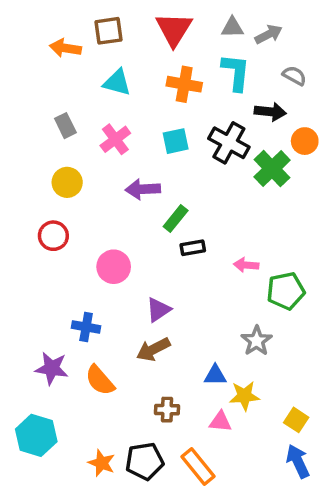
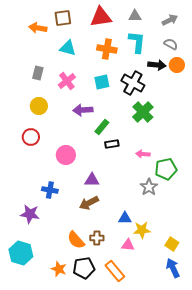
red triangle: (174, 29) -> (101, 17), turned 50
gray arrow: (269, 34) -> (170, 20), moved
gray rectangle: (65, 126) -> (38, 73), turned 40
orange circle: (305, 141) -> (177, 65), moved
green cross: (272, 169) -> (143, 112), moved
purple triangle: (158, 310) -> (92, 180), turned 35
gray star: (257, 341) -> (149, 187), moved
orange semicircle: (100, 380) -> (76, 240), moved

